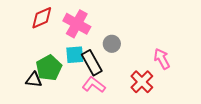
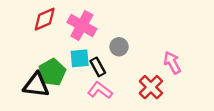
black rectangle: (92, 63) -> (98, 67), size x0.7
black triangle: (34, 80) -> (36, 85), size x1.5

